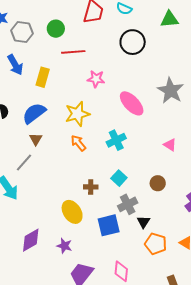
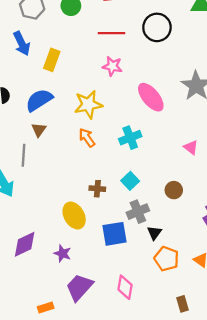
red line: (73, 52) -> (112, 33), moved
gray line: (24, 162) -> (23, 155), turned -42

